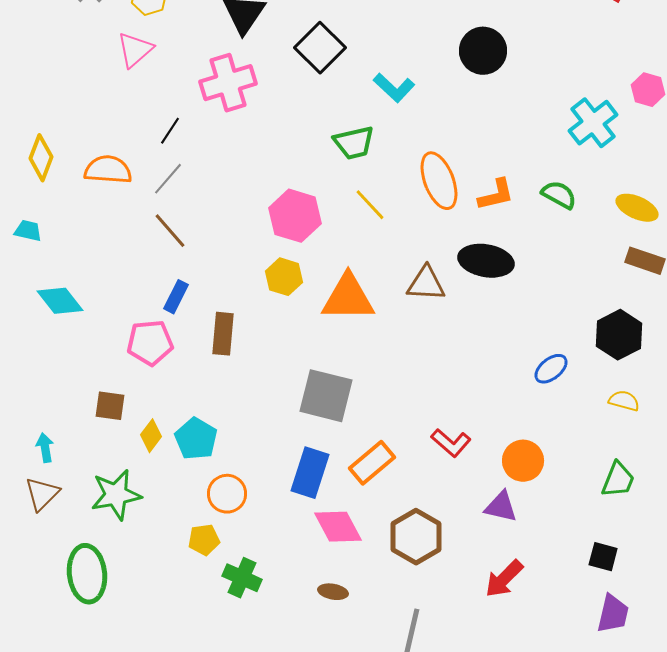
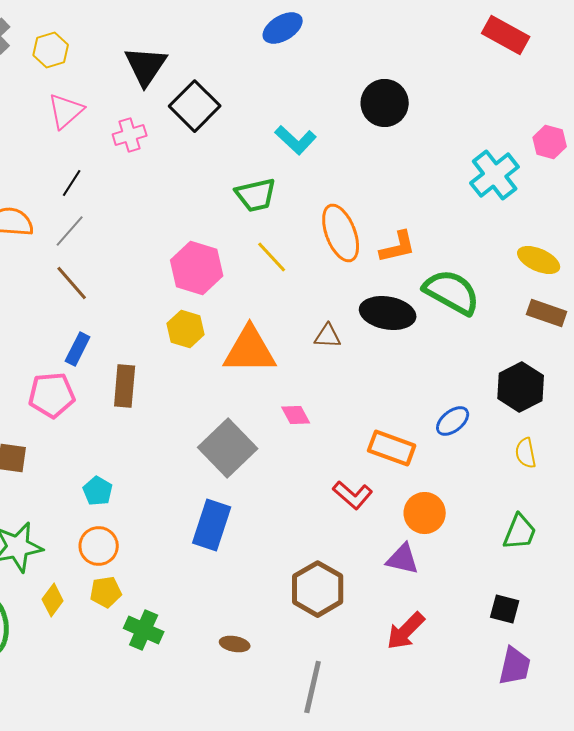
black square: (320, 48) -> (195, 106), moved
pink triangle: (135, 50) -> (66, 111), moved
pink cross: (228, 83) -> (130, 135), size x0.6
green semicircle: (559, 195) -> (452, 292), moved, size x1.6
brown triangle: (426, 284) -> (328, 336), size x0.7
gray square: (326, 396) -> (228, 448), turned 32
yellow semicircle: (624, 401) -> (526, 453), turned -116
yellow diamond: (151, 436) -> (53, 600), moved
cyan pentagon: (196, 439) -> (98, 491), size x0.7
orange rectangle: (372, 463) -> (392, 448), moved, turned 60
orange circle: (227, 494) -> (99, 546), moved
pink diamond: (338, 527) -> (296, 415), moved, size x0.6

